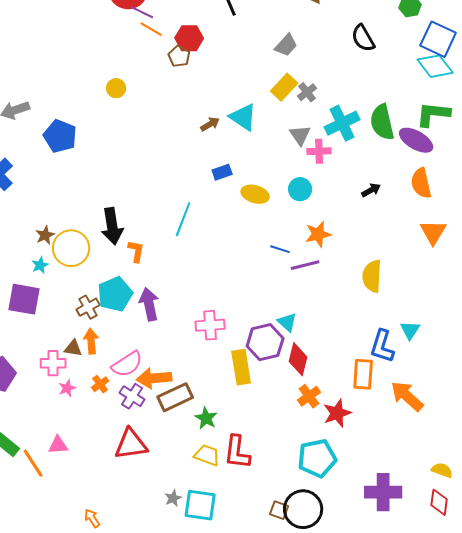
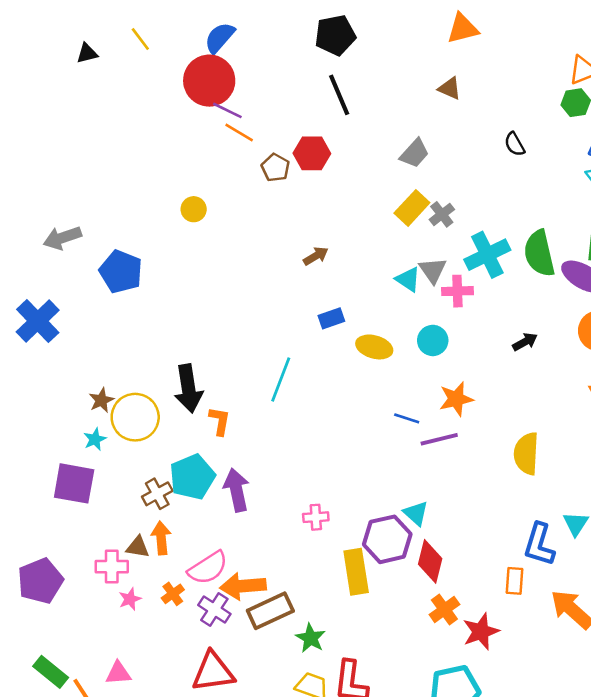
red hexagon: (189, 38) -> (312, 153), moved
black semicircle: (363, 38) -> (515, 144), size x0.7
cyan triangle: (243, 117) -> (408, 279), moved, size x0.7
pink cross: (210, 325) -> (316, 517), size x0.7
orange rectangle: (363, 374) -> (515, 581), size x0.7

